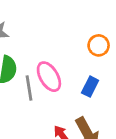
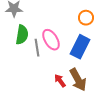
blue rectangle: (90, 87) -> (80, 47), size x1.6

